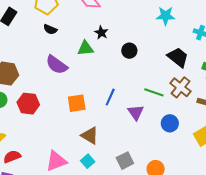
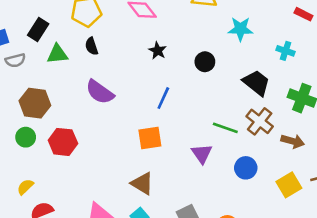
black semicircle: (50, 29) -> (92, 46), turned 48
green triangle: (85, 48) -> (57, 54), moved
black circle: (129, 51) -> (205, 62), moved
blue line: (110, 97) -> (163, 98), moved
orange square: (77, 103) -> (150, 138), moved

